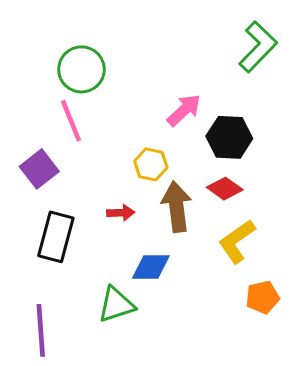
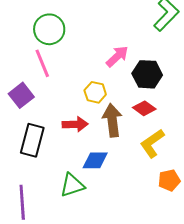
red arrow: (121, 213) -> (75, 124), size x1.4

